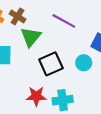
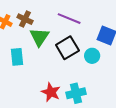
black square: (51, 64) -> (67, 48), moved
red star: (36, 96) -> (51, 92), turned 30

